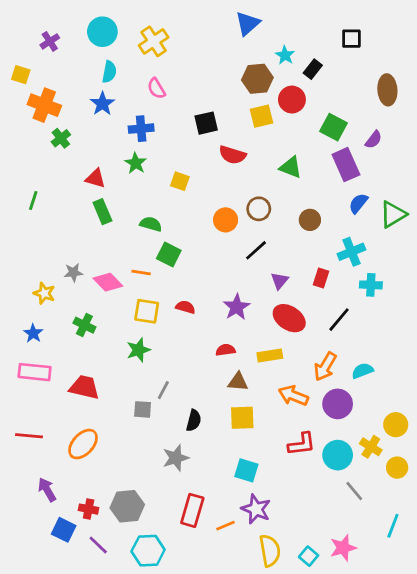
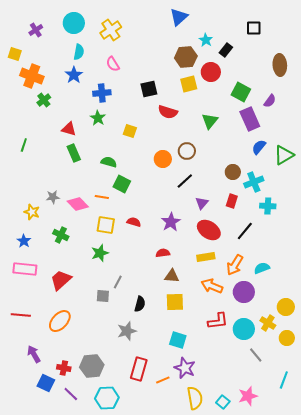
green triangle: (291, 167) -> (210, 121), turned 48
brown circle: (310, 220) -> (233, 172), moved
yellow rectangle: (270, 355) -> (206, 257), moved
red trapezoid: (84, 387) -> (61, 280), turned -55

